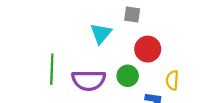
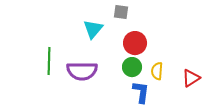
green circle: (128, 76) -> (132, 67), moved

